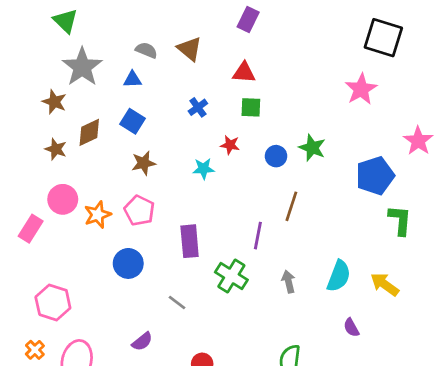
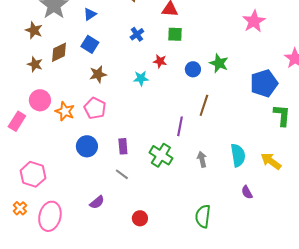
blue triangle: (132, 79) -> (90, 14), turned -32
orange star: (98, 215) -> (65, 111), turned -30
purple rectangle: (190, 241) -> (123, 146), moved, size x0.7
cyan semicircle: (339, 276) -> (238, 155), turned -30

